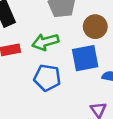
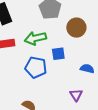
blue square: (85, 58) -> (58, 54), moved, size x0.6

